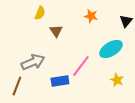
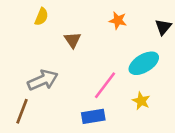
yellow semicircle: (40, 13) -> (41, 17), moved
yellow star: (117, 80) -> (141, 101), moved
blue rectangle: (60, 81) -> (93, 116), moved

